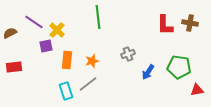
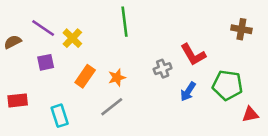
red L-shape: (165, 25) -> (193, 55), moved, turned -30
purple square: (46, 46) -> (46, 62), moved
orange rectangle: (67, 60) -> (85, 76), turned 30
red rectangle: (14, 67) -> (18, 100), moved
cyan rectangle: (66, 91) -> (60, 116), moved

